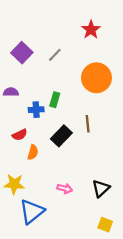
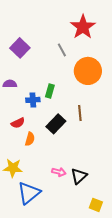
red star: (91, 30) -> (83, 27), size x1.4
gray line: (55, 55) -> (62, 50), moved, turned -72
black triangle: (101, 188) -> (79, 176), moved

